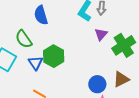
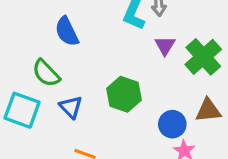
green hexagon: (54, 56) -> (124, 94), moved
brown triangle: (121, 79) -> (208, 110), turned 30

